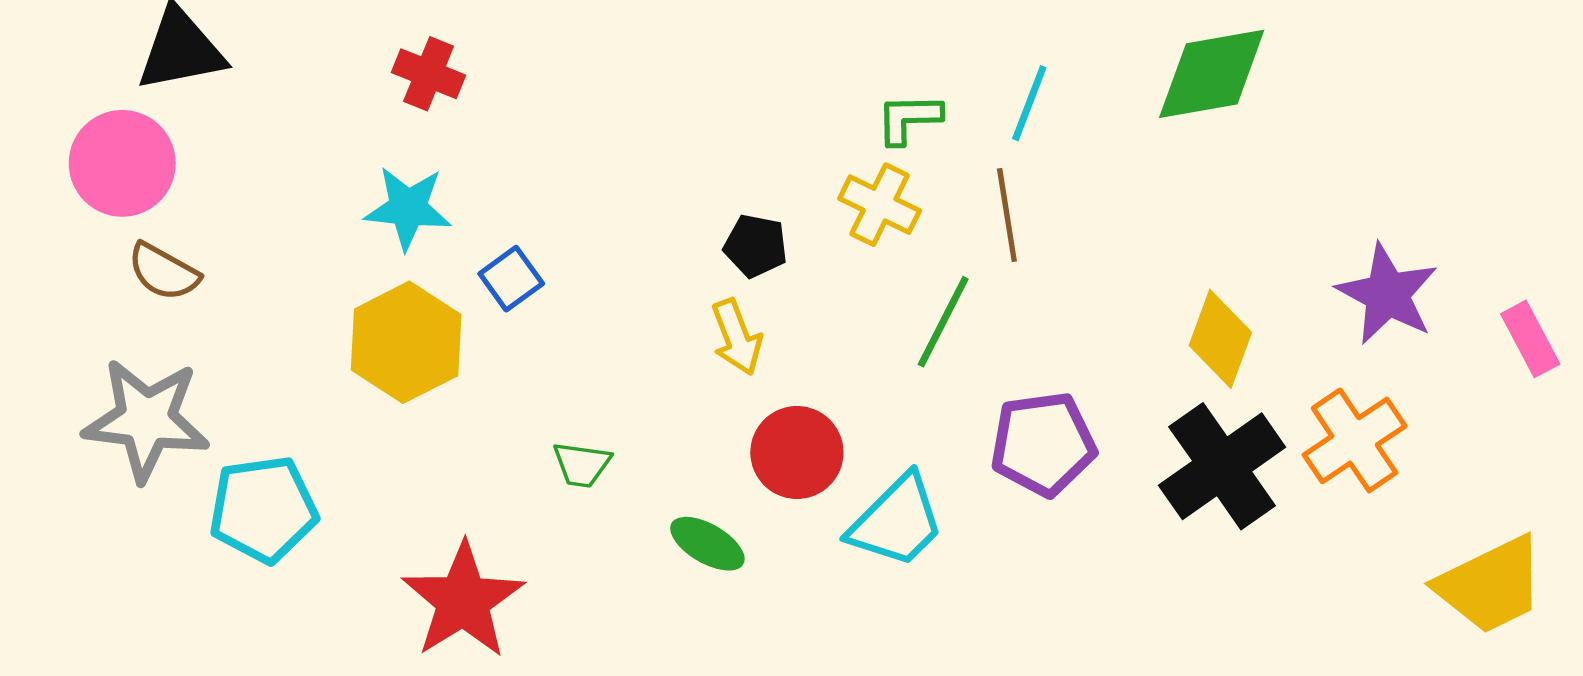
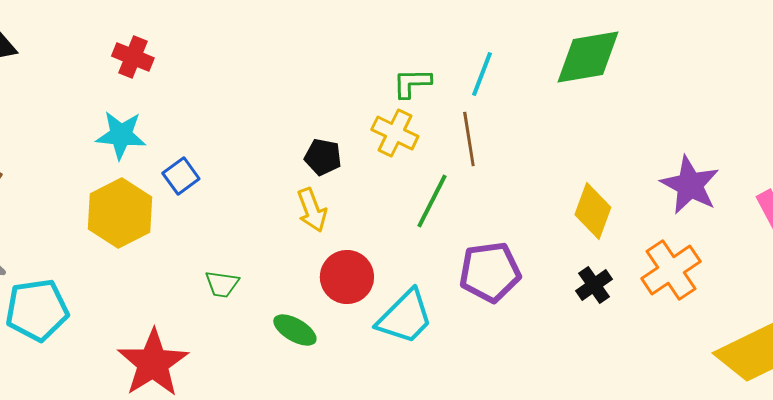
black cross: (1222, 466) -> (594, 285), size x0.5

